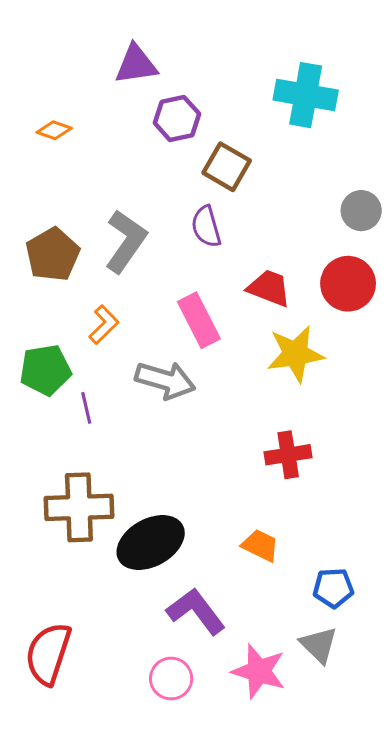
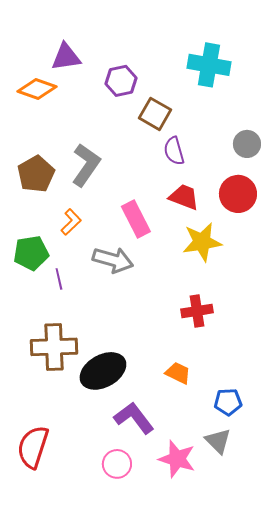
purple triangle: (136, 64) -> (66, 57), moved
orange diamond: (54, 130) -> (37, 89), size x1.6
purple semicircle: (206, 227) -> (174, 151), moved

